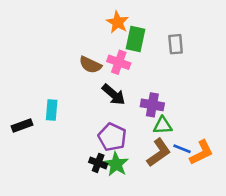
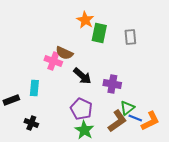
pink cross: (119, 62) -> (53, 61), moved
green triangle: (163, 126) -> (127, 108), moved, turned -35
black cross: (98, 163) -> (31, 123), moved

